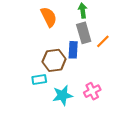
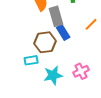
gray rectangle: (84, 33) -> (56, 16), moved
blue rectangle: (73, 50) -> (63, 32), turned -35

